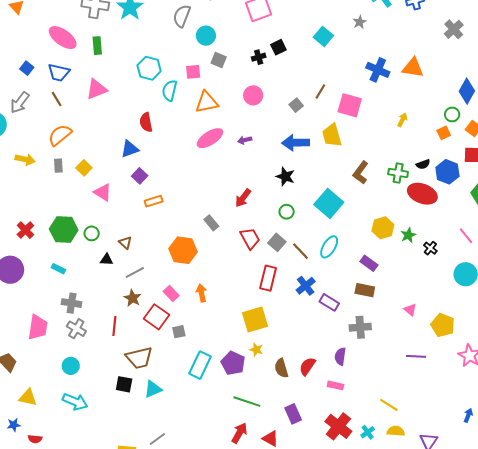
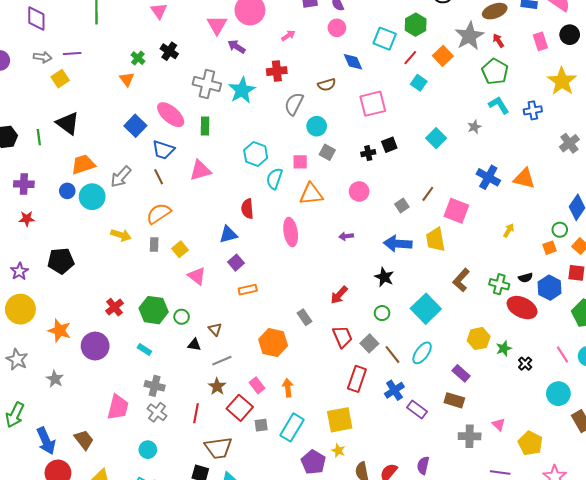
blue square: (27, 68) -> (135, 126), moved, size x1.5
pink ellipse: (210, 138) -> (291, 232), moved, turned -72
gray cross: (360, 327) -> (470, 436), moved
cyan rectangle: (200, 365) -> (292, 427), moved

